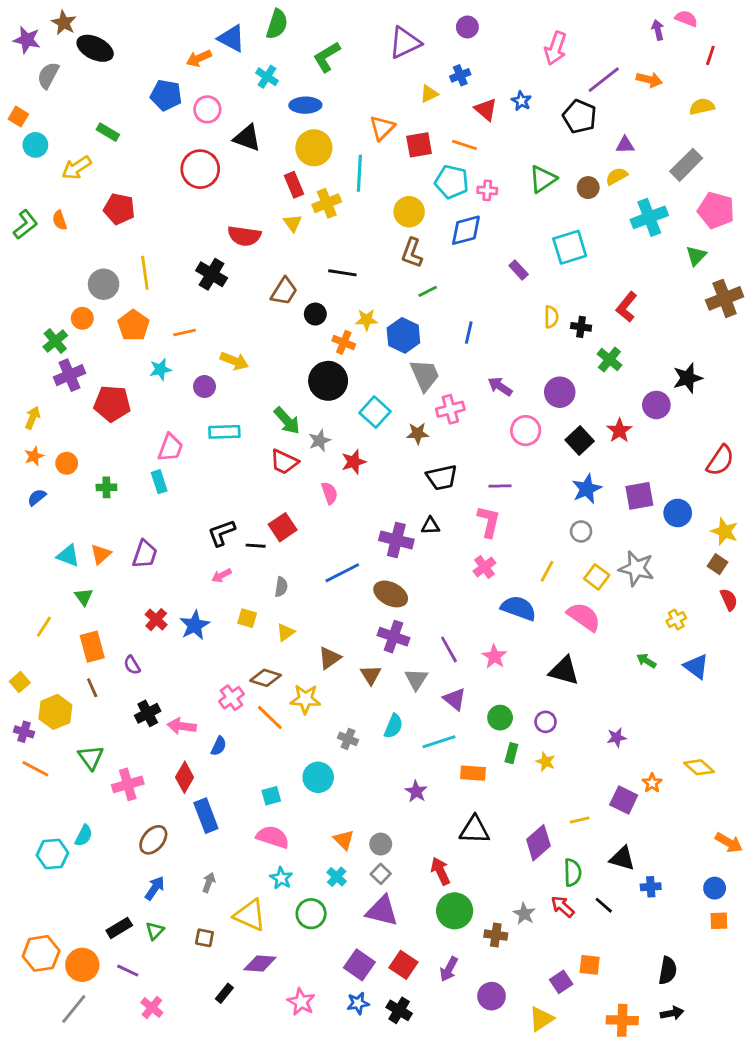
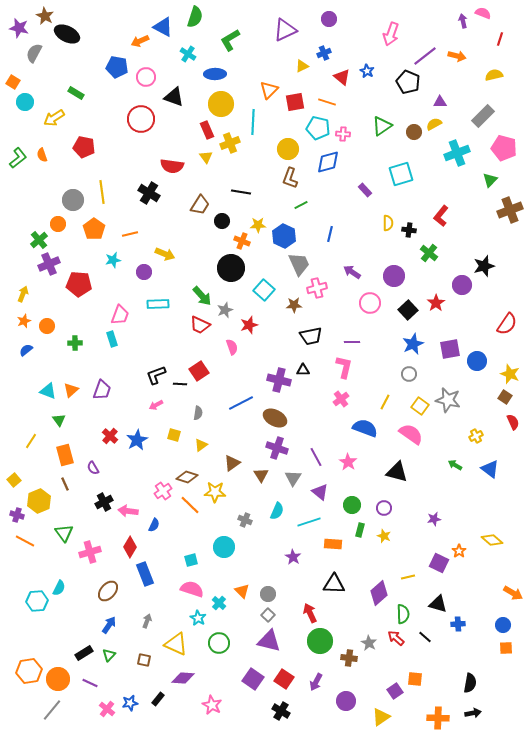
cyan cross: (337, 877) -> (219, 603), moved
blue star: (358, 1003) -> (130, 703), moved

